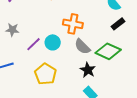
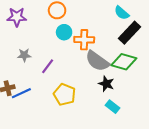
black rectangle: (118, 24) -> (129, 33), size x1.6
cyan circle: (53, 42) -> (64, 32), moved
gray semicircle: (82, 47) -> (97, 61), size x1.4

